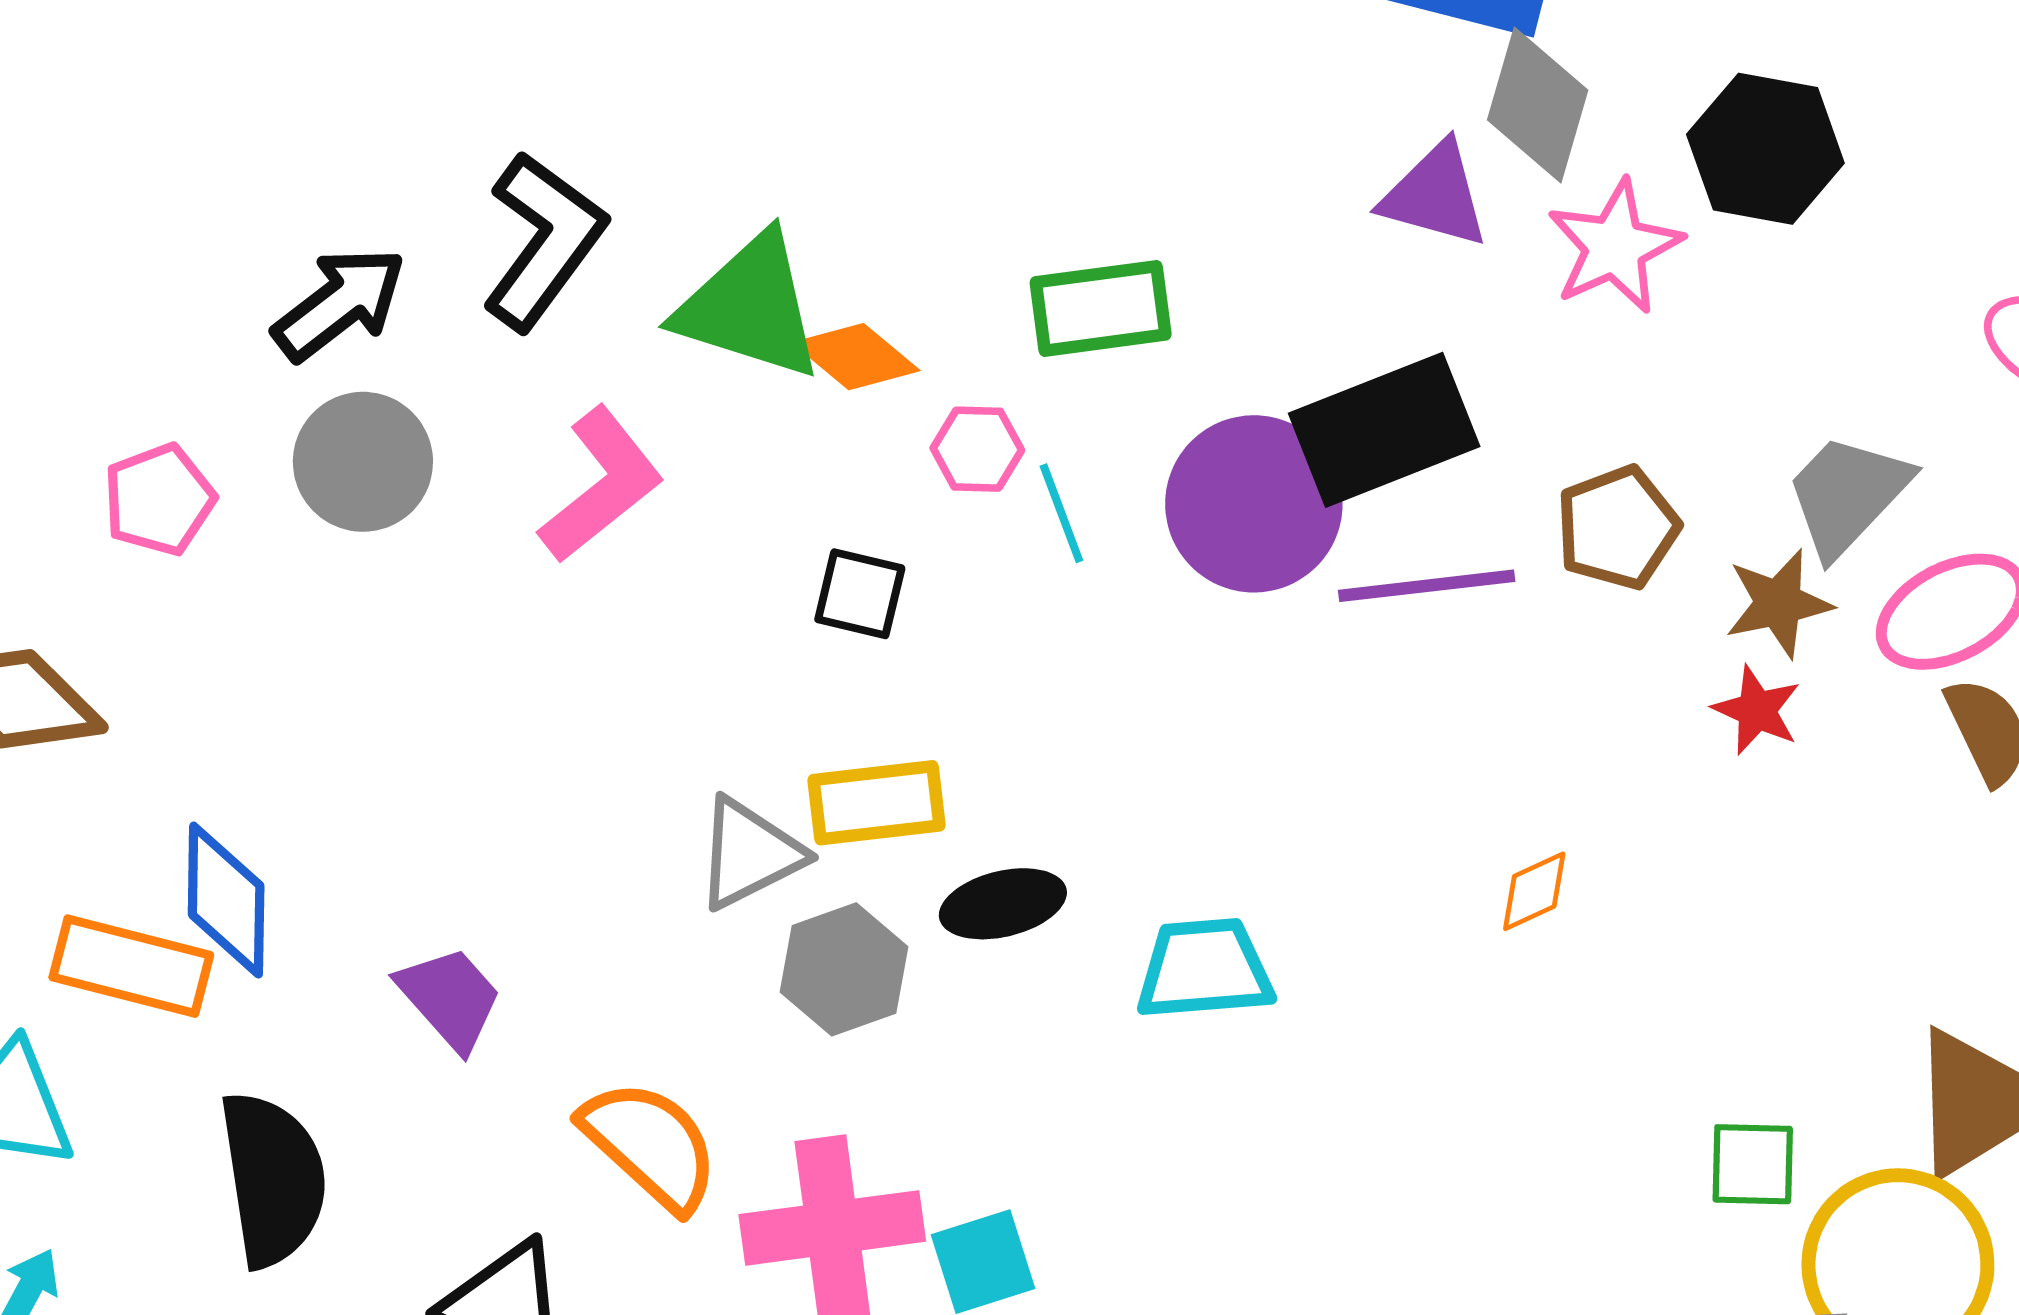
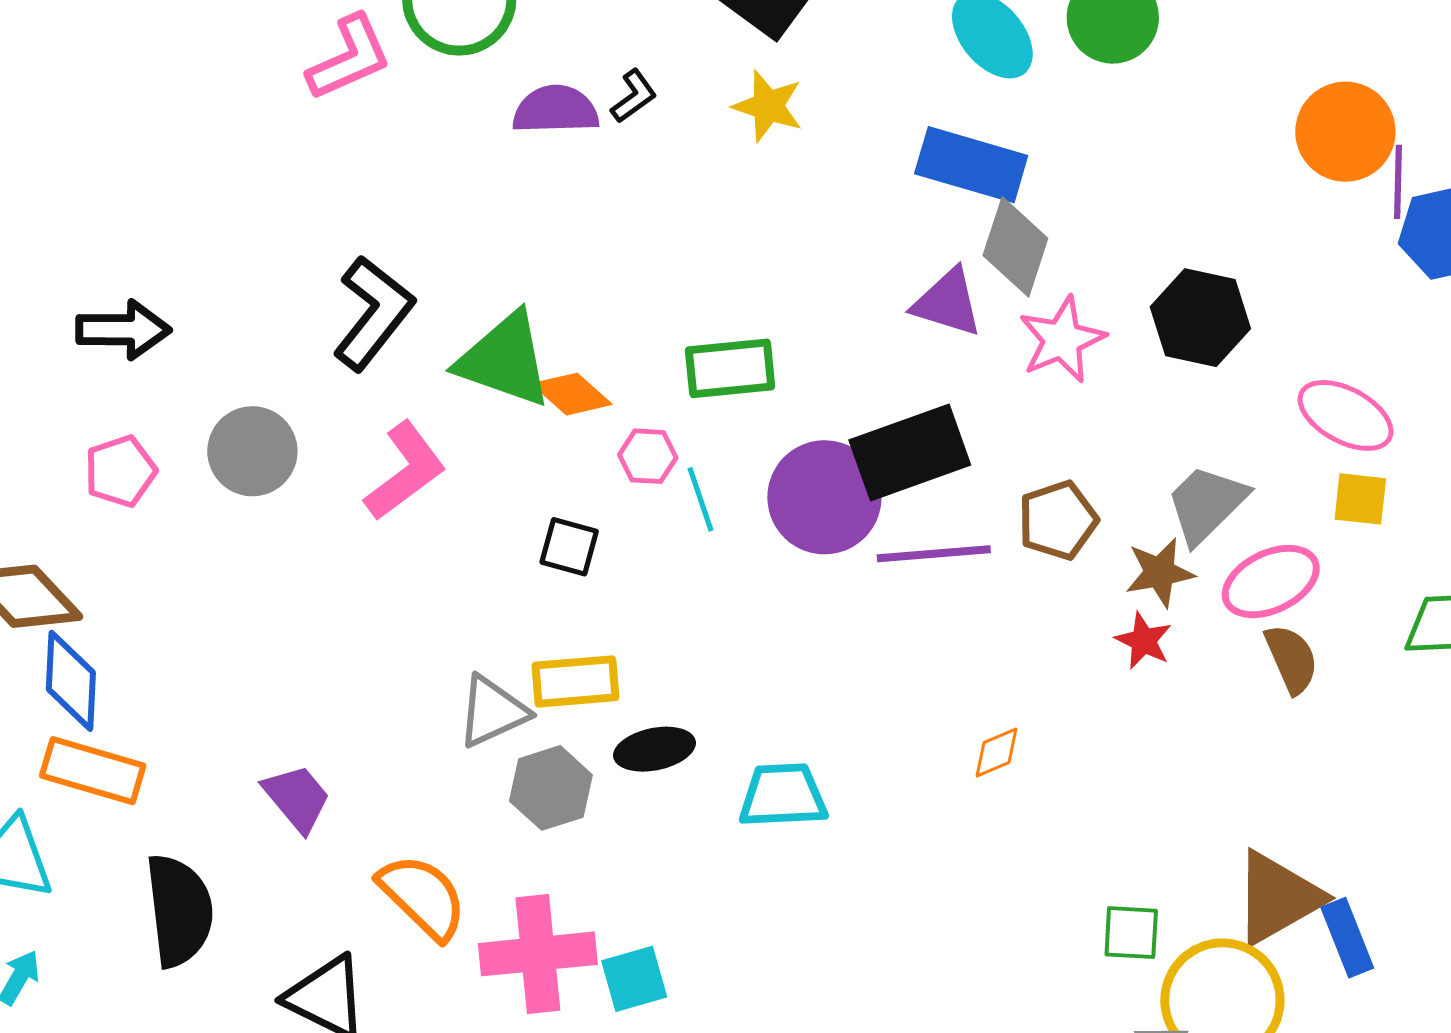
black hexagon: (1765, 149) -> (1200, 318), moved
black arrow: (340, 304) -> (123, 330), moved, turned 36
blue diamond: (226, 900) -> (71, 681), moved

